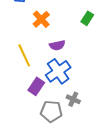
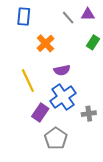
gray cross: (73, 99) -> (89, 114), moved, turned -32
gray pentagon: (51, 111) -> (56, 138), turned 30

